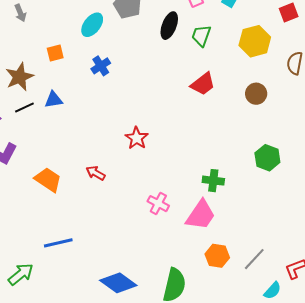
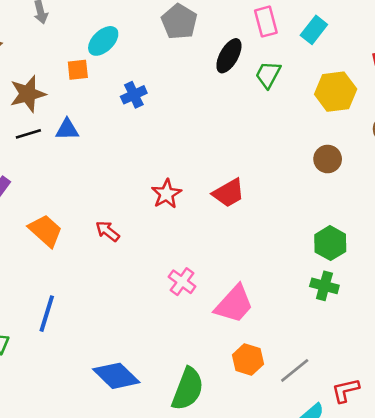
cyan ellipse: (92, 25) -> (103, 41), moved
red trapezoid: (203, 84) -> (229, 193), moved
green cross: (213, 181) -> (324, 286), moved
blue line: (58, 243) -> (47, 314), turned -68

